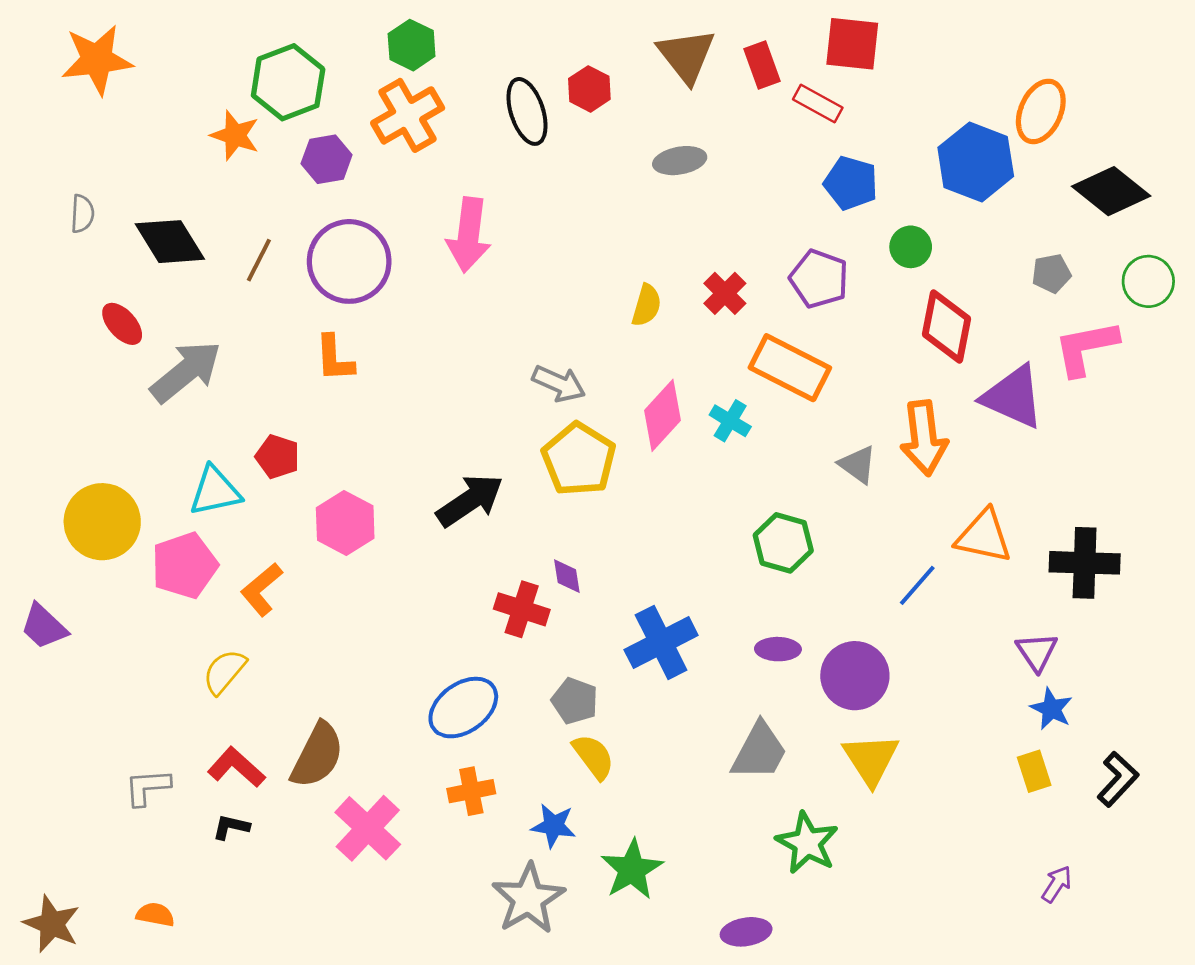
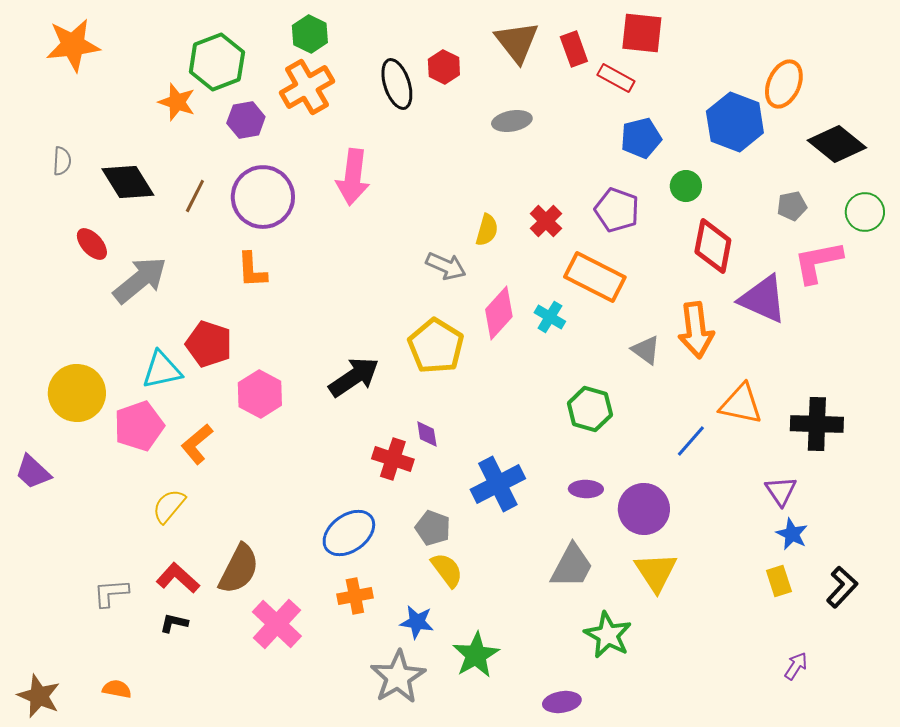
blue pentagon: (851, 183) -> (641, 138), turned -30
gray arrow: (559, 384) -> (446, 266), moved
red pentagon: (277, 457) -> (209, 344), size x1.4

